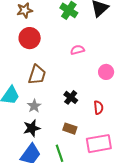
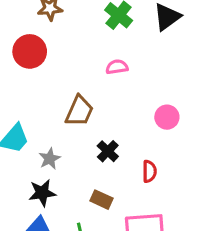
red circle: (30, 38) -> (30, 51), moved
pink semicircle: (77, 50) -> (117, 67), moved
brown trapezoid: (37, 75) -> (79, 111), moved

